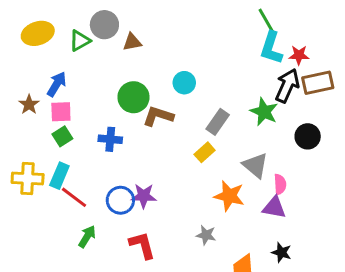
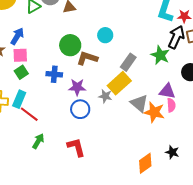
yellow rectangle: (205, 152) -> (119, 83), size x1.6
gray triangle: (255, 165) -> (139, 103), moved
purple star: (144, 196) -> (77, 87), moved
orange star: (229, 196) -> (154, 112), moved
blue circle: (120, 200) -> (80, 109), moved
purple triangle: (274, 207) -> (167, 91), moved
gray star: (206, 235) -> (105, 96), moved

